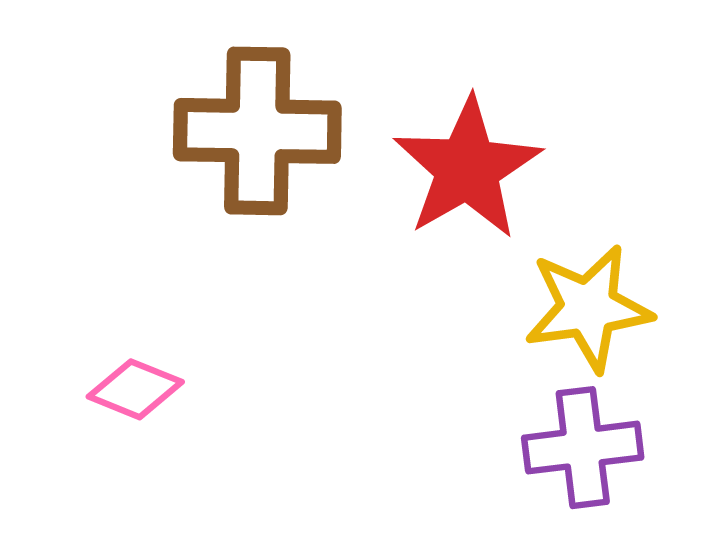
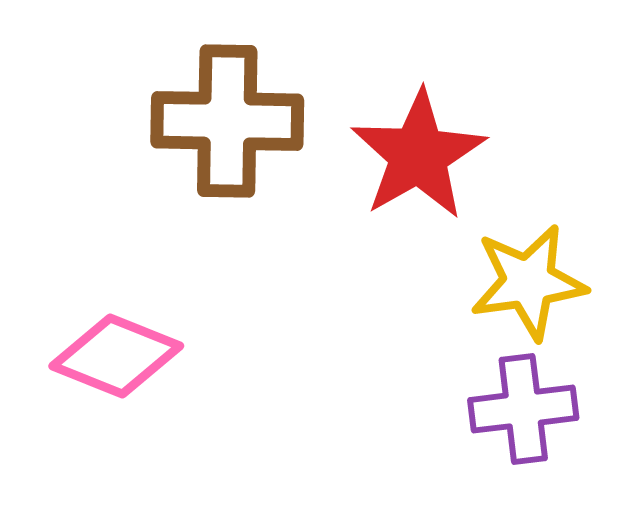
pink diamond: (135, 389) -> (116, 356), size x1.5

